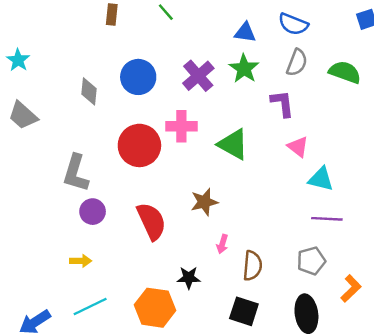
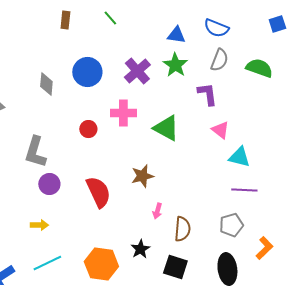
red circle: (139, 145) -> (88, 129), size x0.5
black star: (189, 278) -> (140, 249), moved, turned -30

